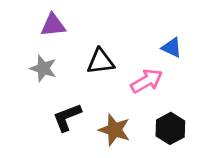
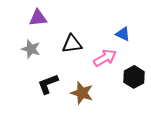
black hexagon: (170, 128) -> (134, 77), moved

